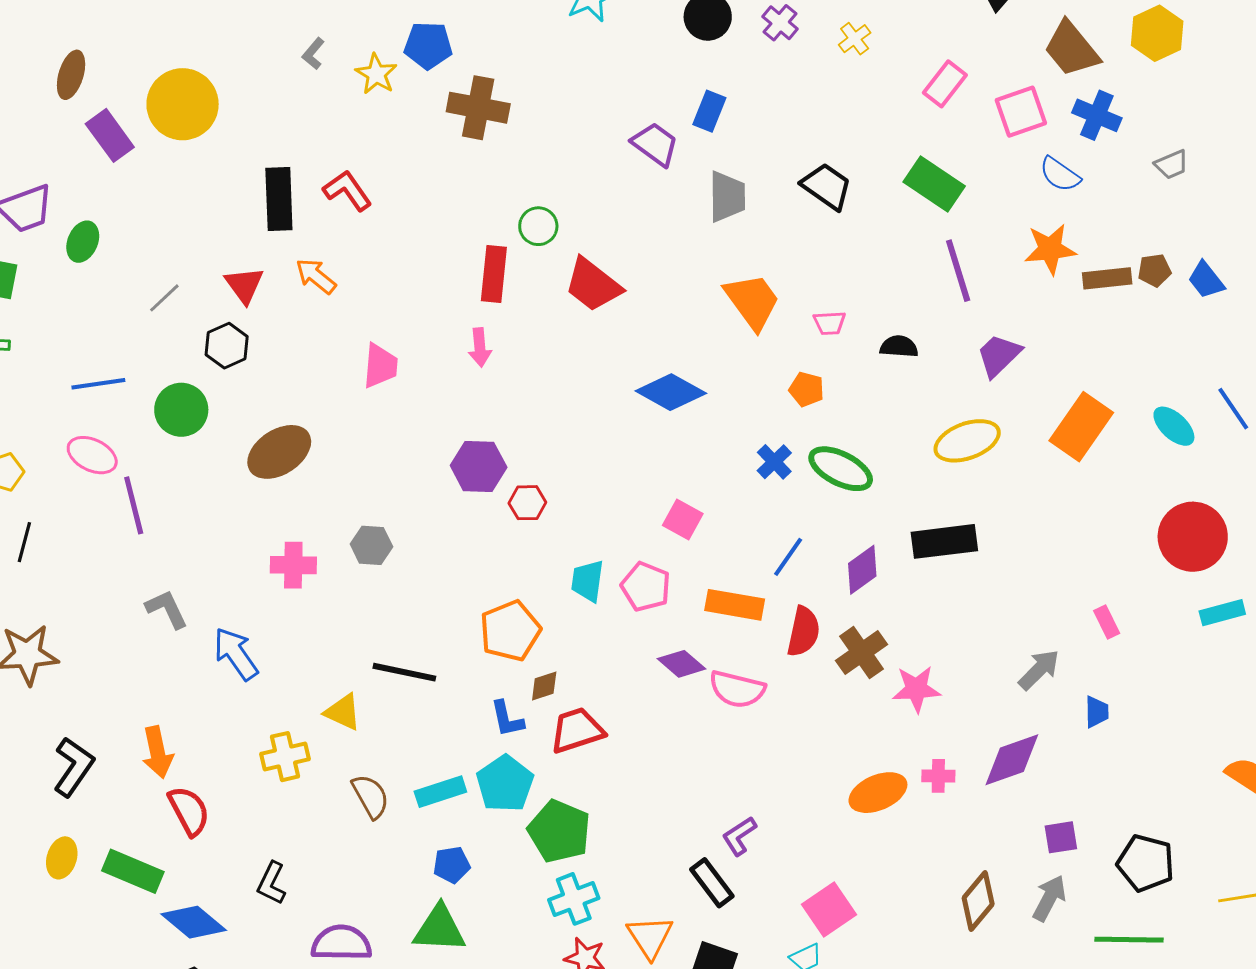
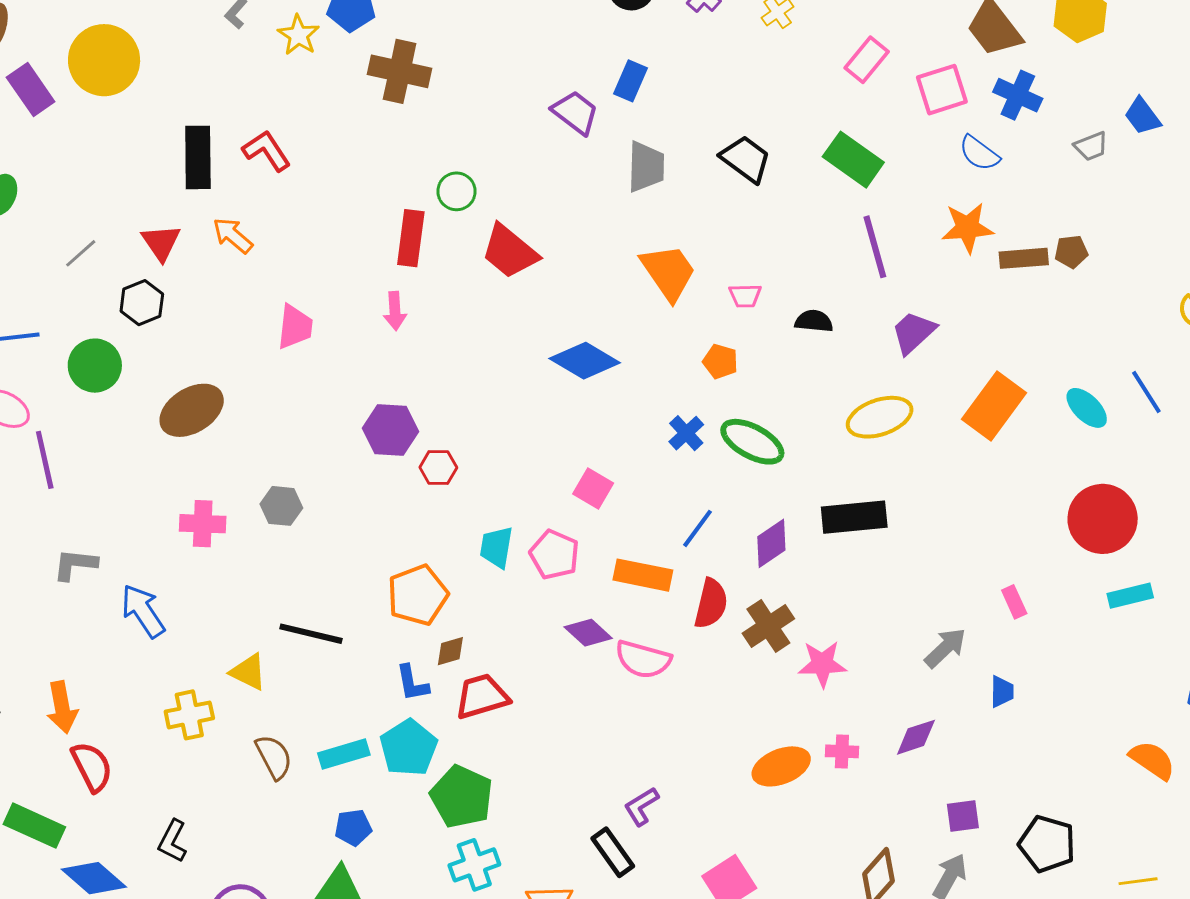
blue trapezoid: (1206, 280) -> (1142, 116), moved
gray L-shape: (167, 609) -> (75, 564), turned -60
purple diamond: (1012, 760) -> (916, 737), size x0.7

